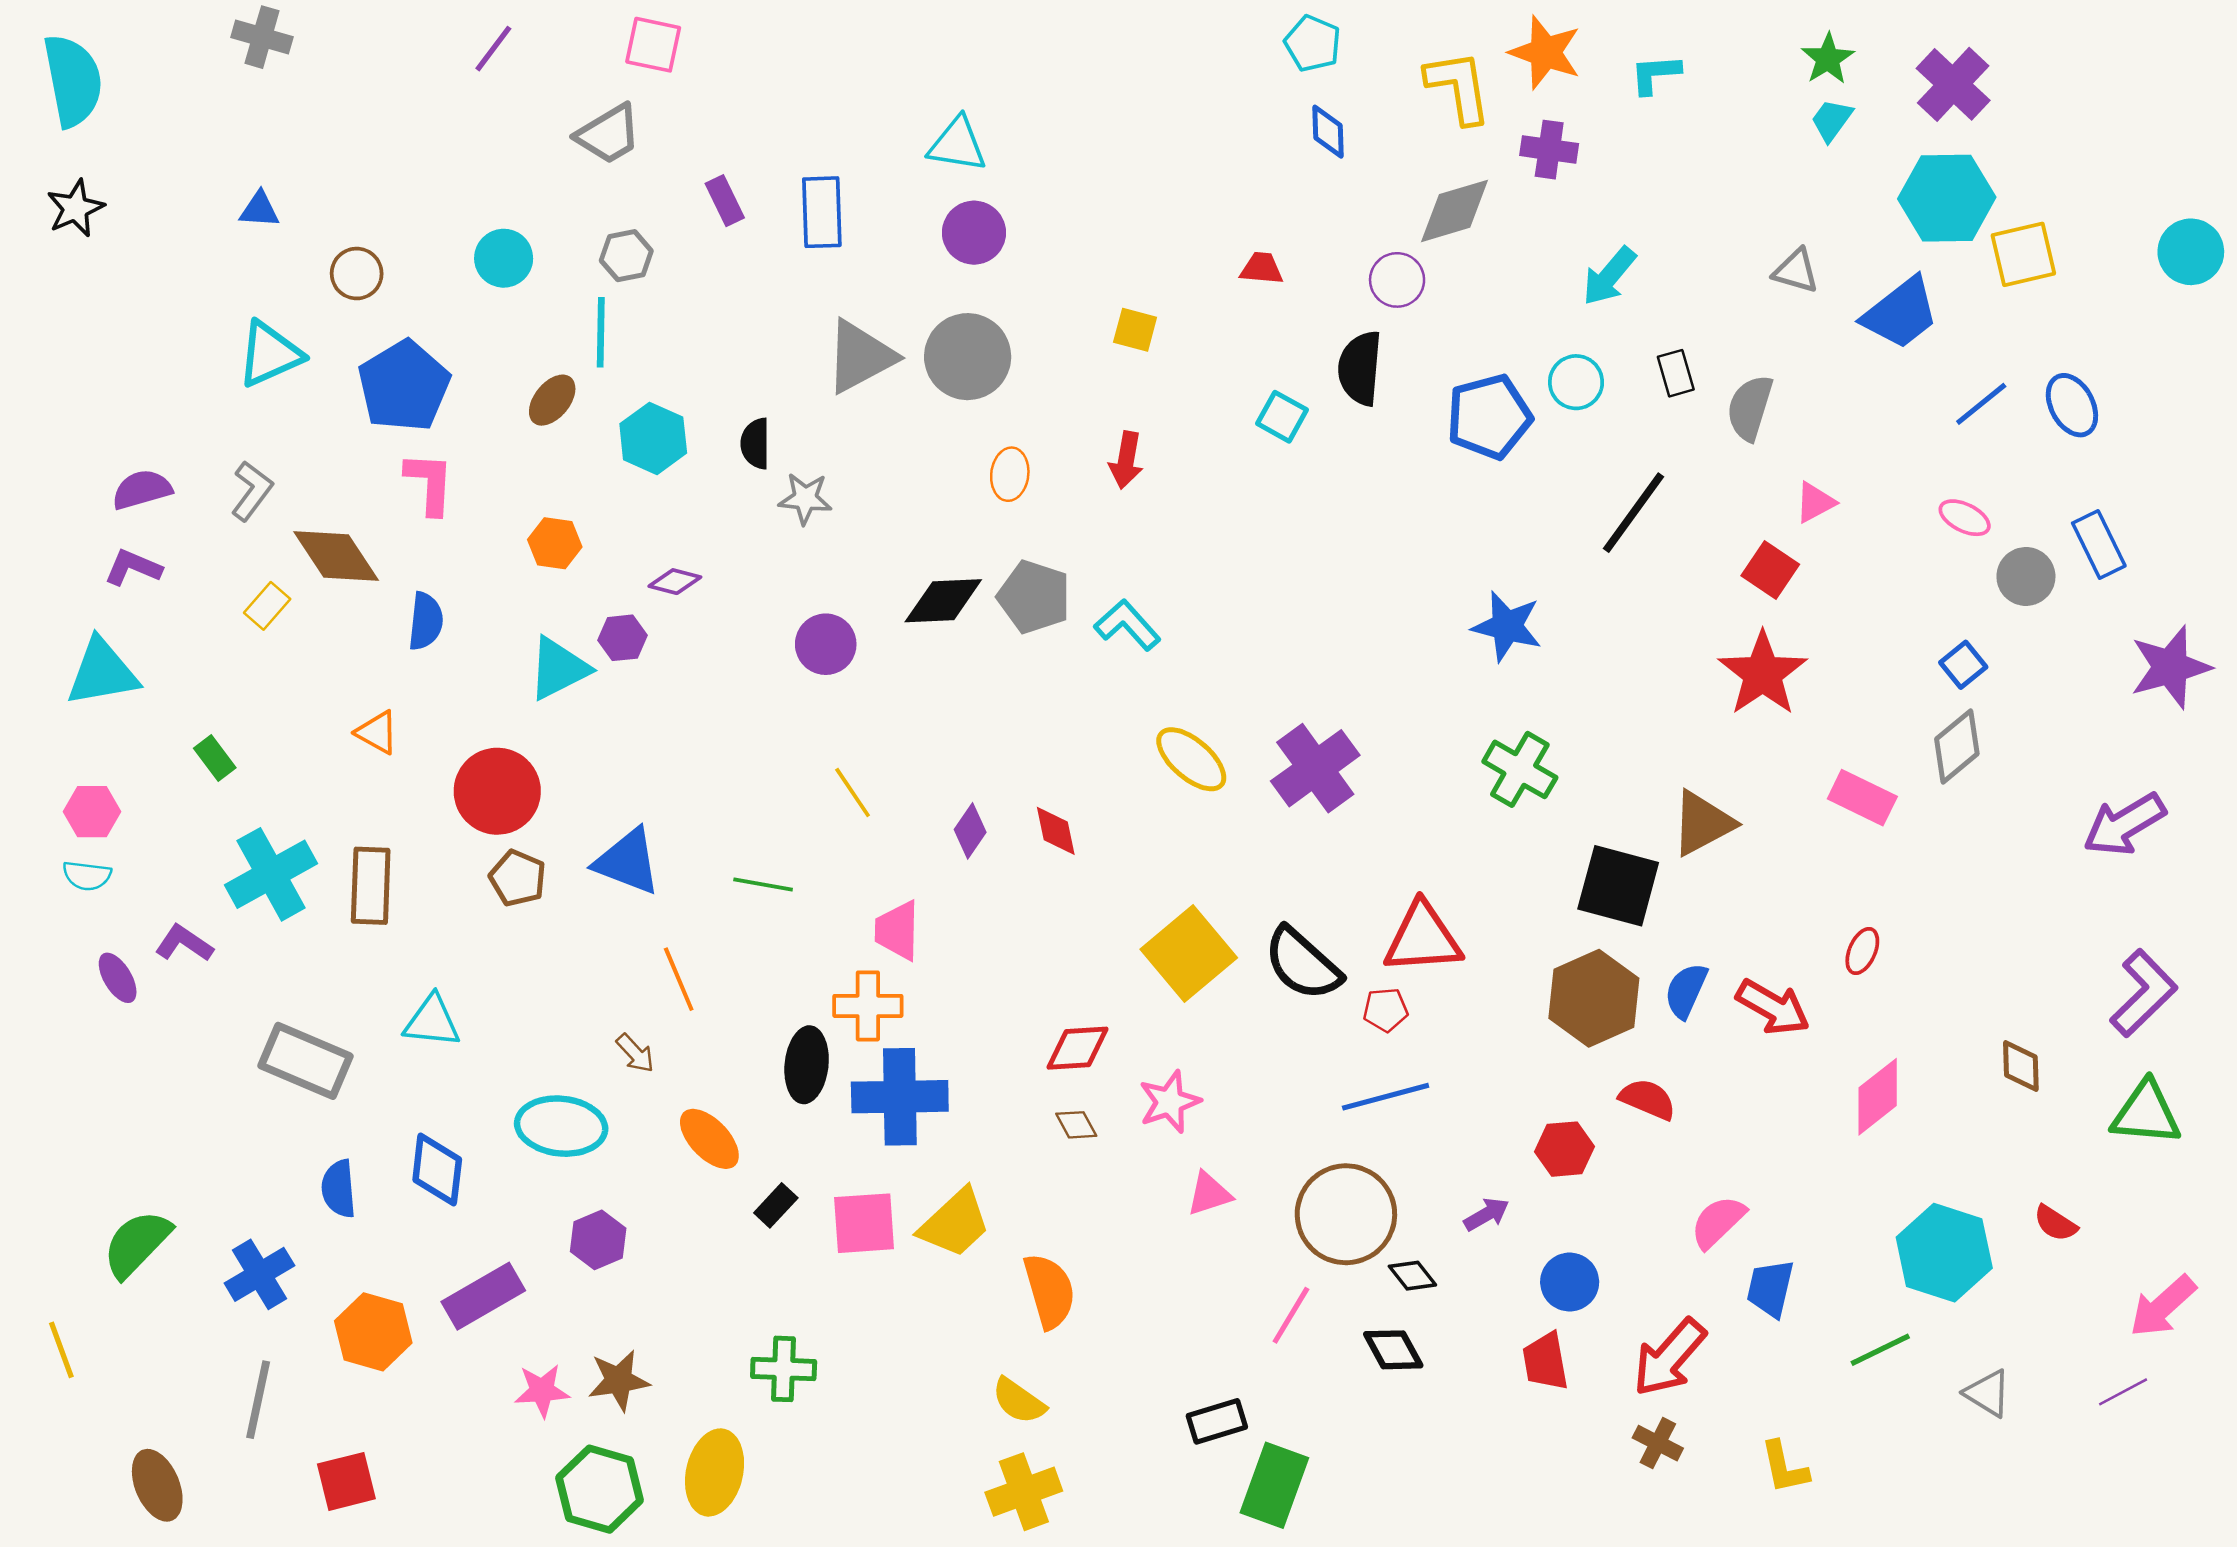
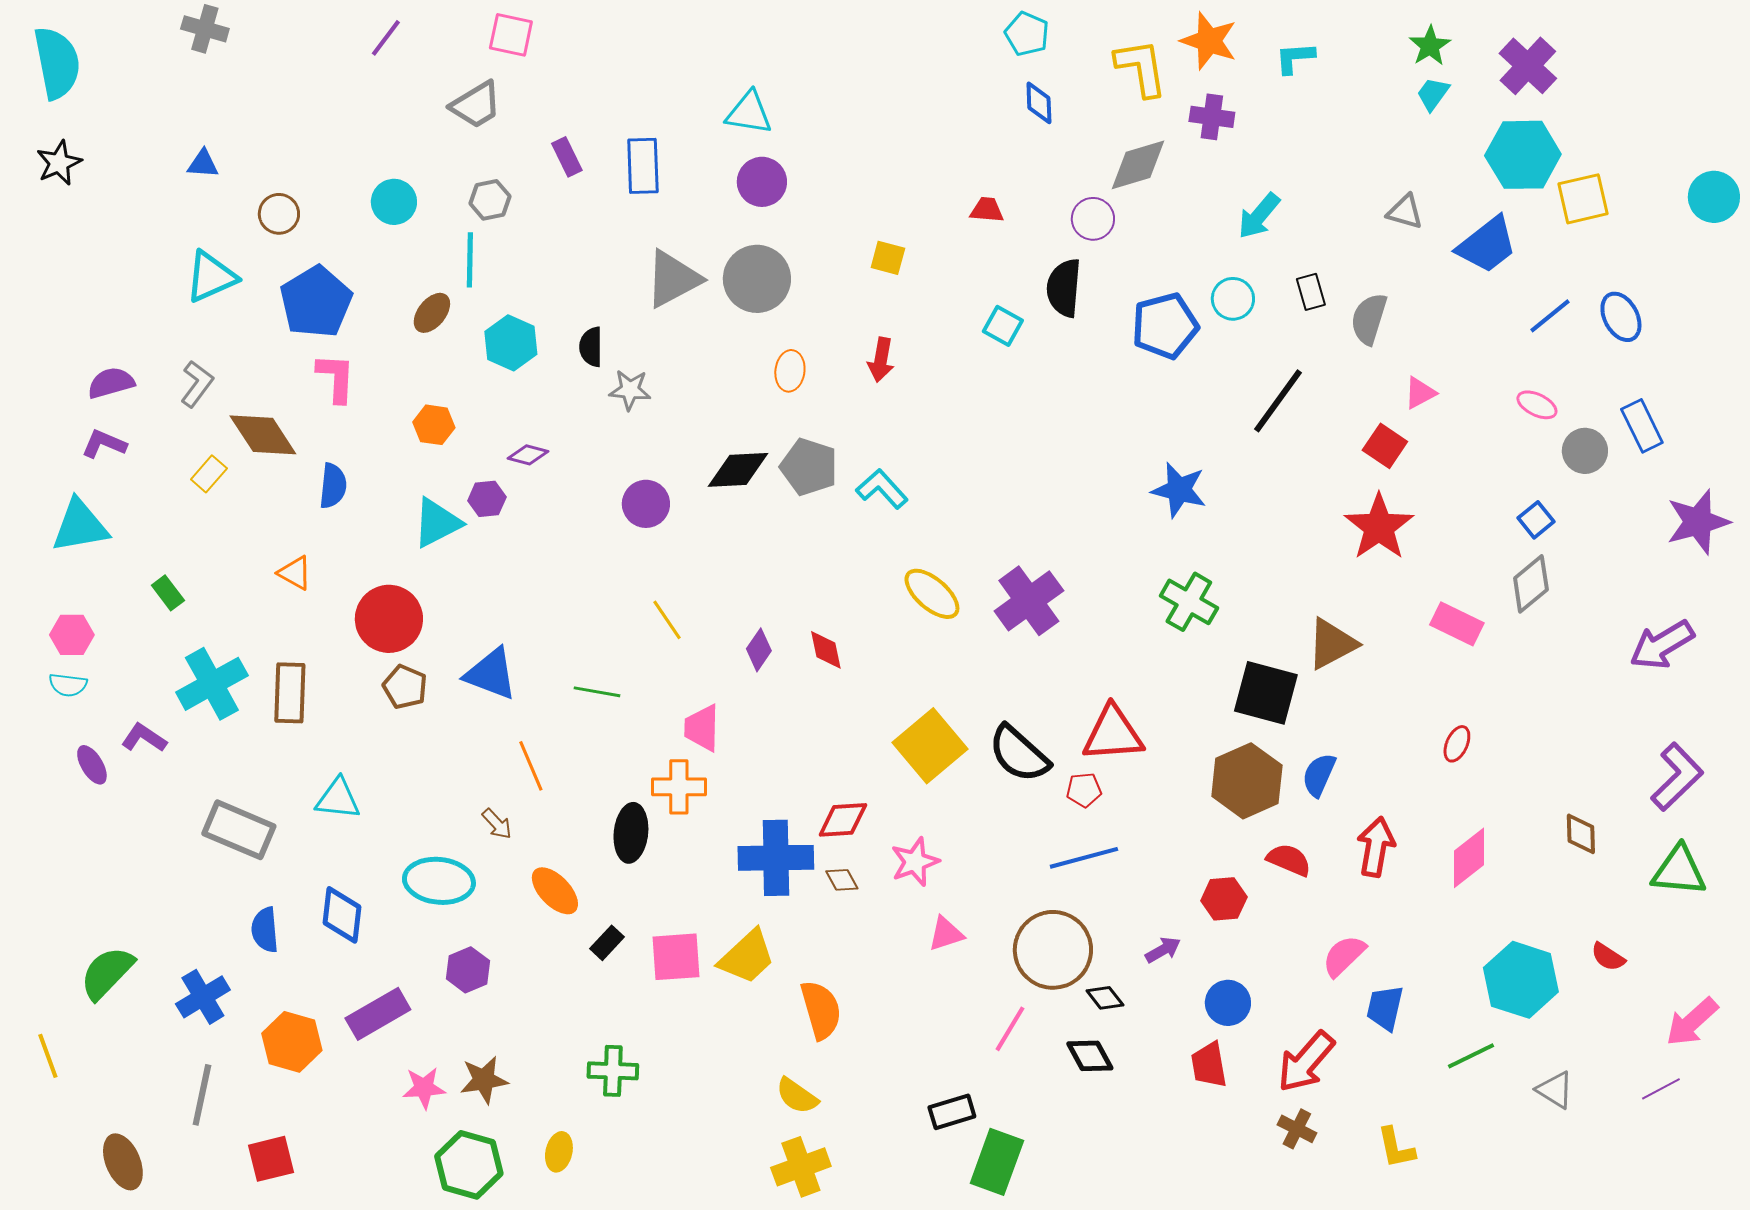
red arrow: (1773, 1007) -> (1376, 847), moved, turned -110
blue cross: (900, 1097) -> (776, 858), moved
yellow ellipse: (715, 1472) -> (559, 1152), size x0.6

